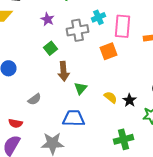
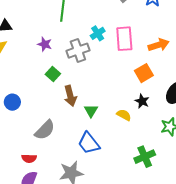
orange square: (108, 51) -> (144, 73), moved
gray semicircle: (34, 99) -> (45, 130), size x1.5
black star: (129, 100) -> (142, 101), moved
blue trapezoid: (73, 118) -> (89, 143), turned -120

